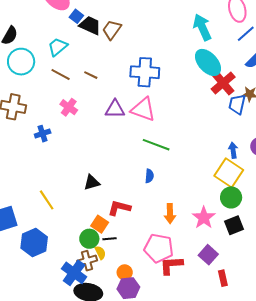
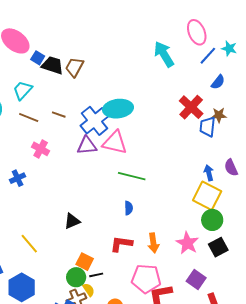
cyan ellipse: (208, 62) -> (118, 109), moved, turned -48
blue cross: (145, 72) -> (95, 121), moved, turned -36
red L-shape: (119, 208) -> (121, 244), moved

